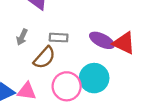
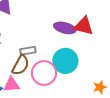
gray rectangle: (59, 38) -> (28, 51), moved
brown semicircle: (44, 58) -> (21, 65), moved

